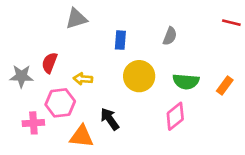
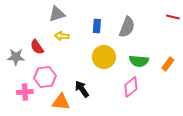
gray semicircle: (170, 36) -> (127, 27), size x1.5
blue rectangle: (120, 40) -> (97, 26), moved
red semicircle: (49, 63) -> (37, 47), turned -56
yellow arrow: (83, 79) -> (62, 36), moved

